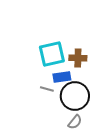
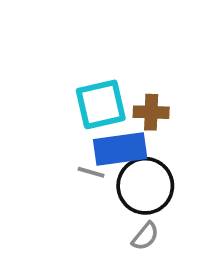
blue rectangle: (62, 77) -> (120, 149), size x1.5

